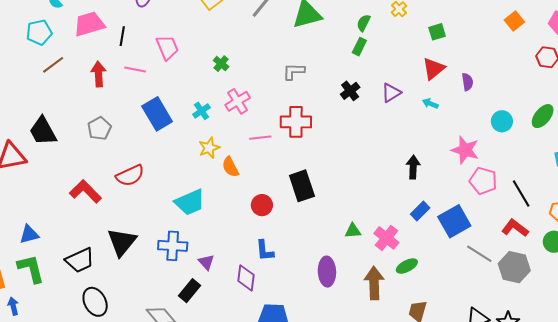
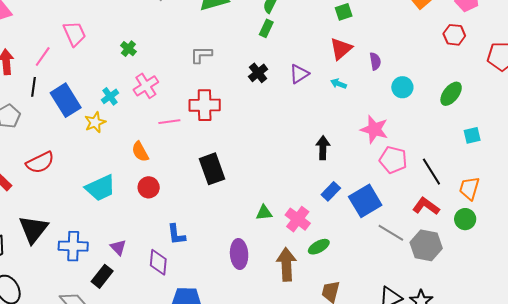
black line: (122, 36) -> (33, 87), moved
pink line: (135, 70) -> (43, 56), turned -65
cyan circle: (502, 121) -> (402, 87), moved
yellow star: (209, 148) -> (95, 122), moved
red circle: (262, 205) -> (149, 187), moved
blue cross: (173, 246) -> (73, 246), moved

